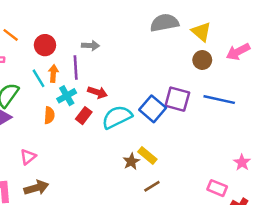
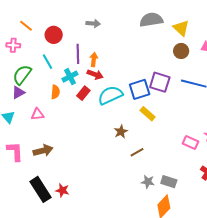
gray arrow: (90, 46) -> (93, 23), moved
orange arrow: (53, 73) -> (94, 59), moved
blue square: (153, 109) -> (140, 89), turned 30
yellow rectangle: (147, 155) -> (148, 114), moved
pink triangle: (28, 157) -> (37, 114), moved, turned 32
pink rectangle: (217, 188) -> (190, 142), moved

